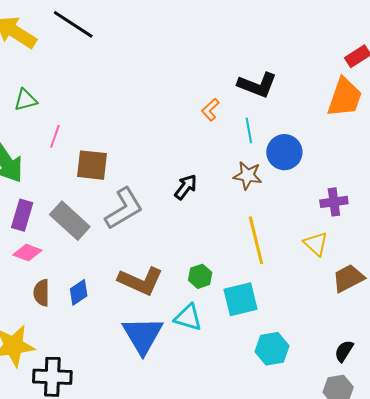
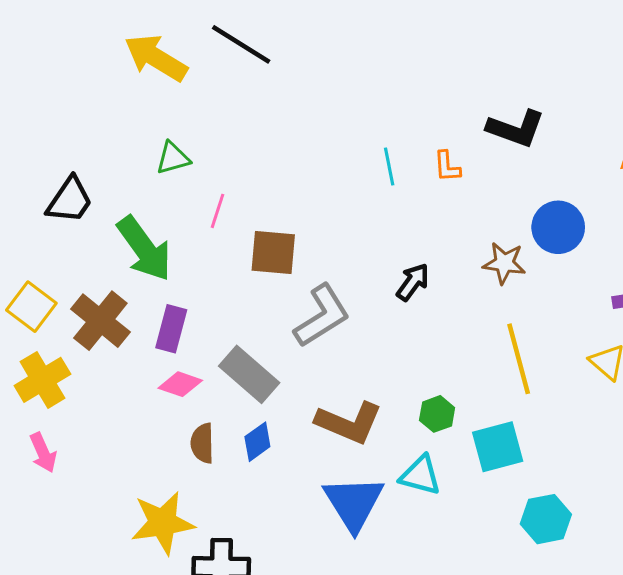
orange L-shape: (210, 110) -> (447, 167), turned -50
cyan line: (249, 130) -> (389, 166), moved
gray rectangle: (70, 221) -> (249, 374), moved

